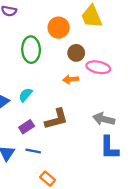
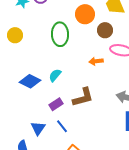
brown circle: (76, 53) -> (105, 30), moved
blue line: (33, 151) -> (62, 126), turned 40

